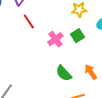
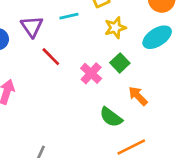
orange arrow: (91, 72) -> (138, 96), moved

